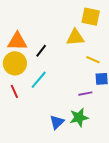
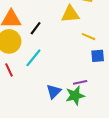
purple line: (85, 94) -> (80, 82), moved
blue triangle: (57, 122) -> (54, 91), moved

